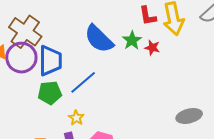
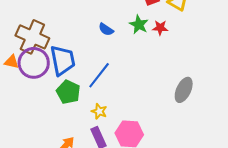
blue semicircle: (99, 39) -> (106, 29), size x0.5
green pentagon: (50, 93) -> (68, 92), turned -30
gray ellipse: (189, 116) -> (184, 90), moved, turned -40

